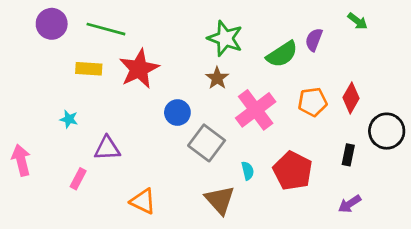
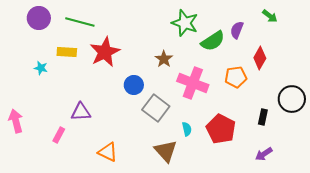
green star: (225, 38) -> (185, 23), moved
red diamond: (351, 98) -> (260, 58), moved
pink cross: (256, 110) -> (193, 83), turned -32
cyan star: (69, 119) -> (41, 68), moved

